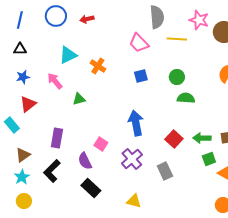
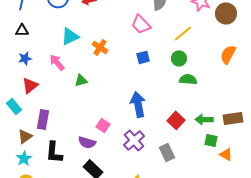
yellow line: (177, 39) -> (183, 33), moved, turned -42
purple rectangle: (57, 138) -> (43, 119), moved
green square: (209, 159) -> (211, 140), turned 32
purple semicircle: (85, 161) -> (87, 142), turned -48
black L-shape: (52, 171) -> (54, 152), turned -40

